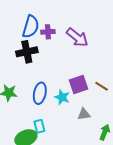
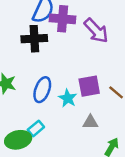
purple cross: (48, 32) -> (63, 19), size x1.5
cyan rectangle: (39, 126) -> (36, 128), turned 56

